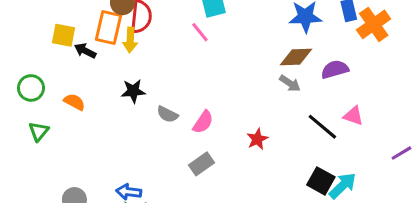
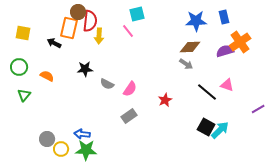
orange cross: (374, 24) -> (240, 42), moved
yellow square: (64, 35) -> (23, 33), moved
yellow arrow: (130, 40) -> (99, 36), moved
purple semicircle: (335, 69) -> (225, 51), moved

